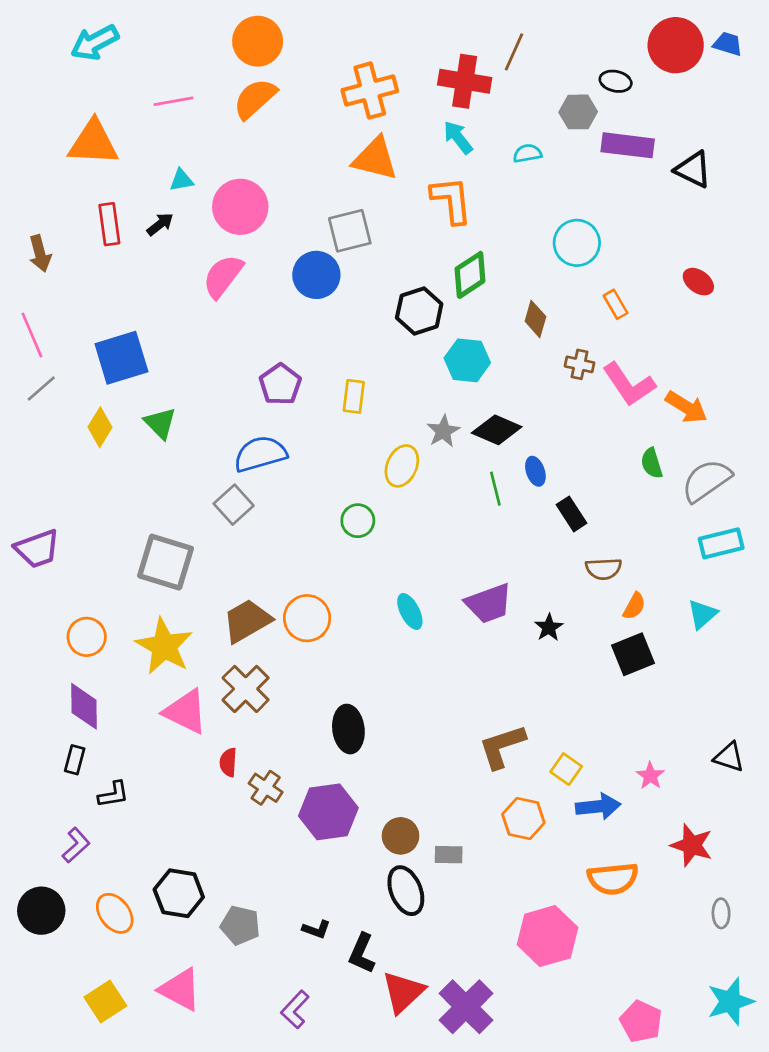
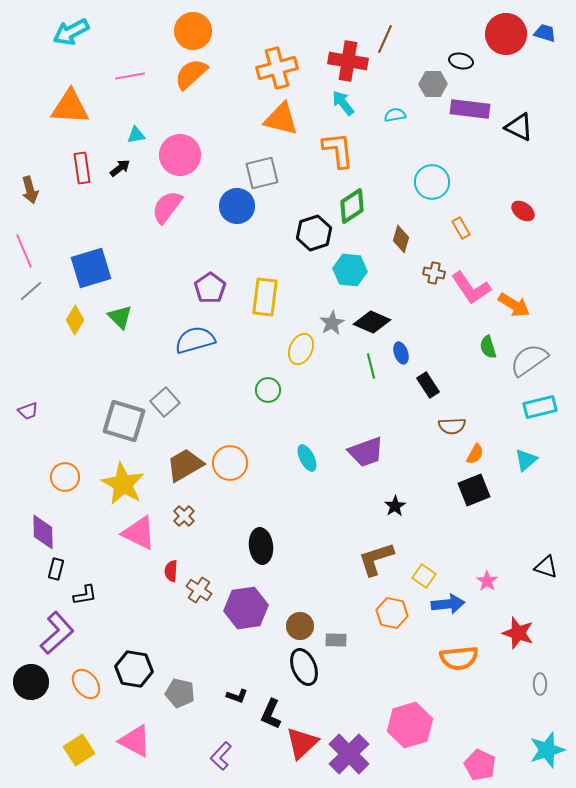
yellow rectangle: (354, 396) -> (265, 297), size x1.5
gray square: (234, 505) -> (165, 402), moved
purple trapezoid: (37, 549) -> (28, 411), size x0.6
black star: (549, 628) -> (395, 506), moved
brown cross: (246, 689) -> (184, 516), size x0.6
purple diamond: (84, 706) -> (43, 532), moved
purple L-shape: (76, 845) -> (57, 633), size x1.6
pink hexagon: (547, 936) -> (410, 725), moved

